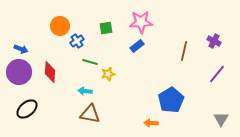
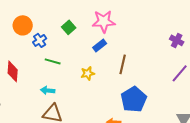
green square: (106, 28) -> (69, 27), turned -32
brown line: (184, 51) -> (123, 64), moved
yellow star: (108, 74) -> (88, 73), moved

